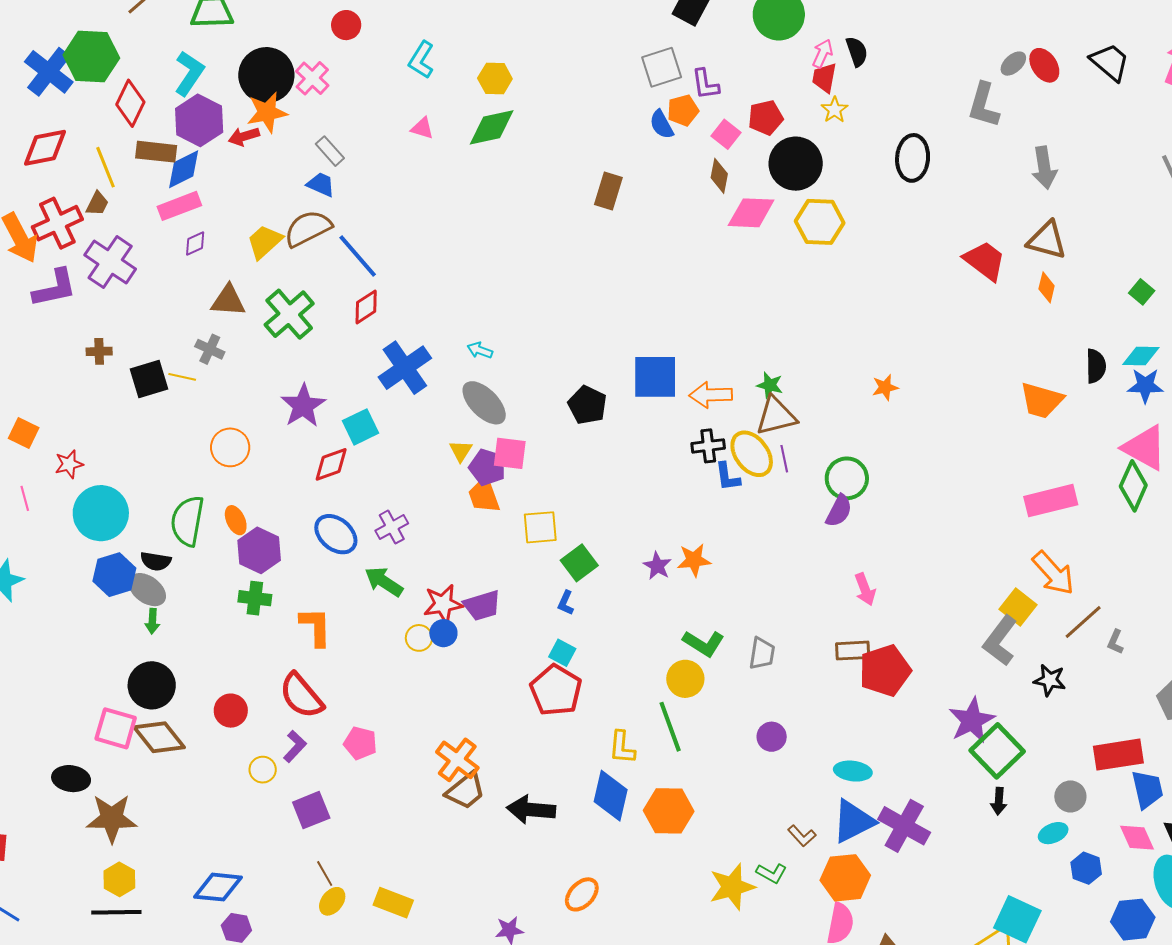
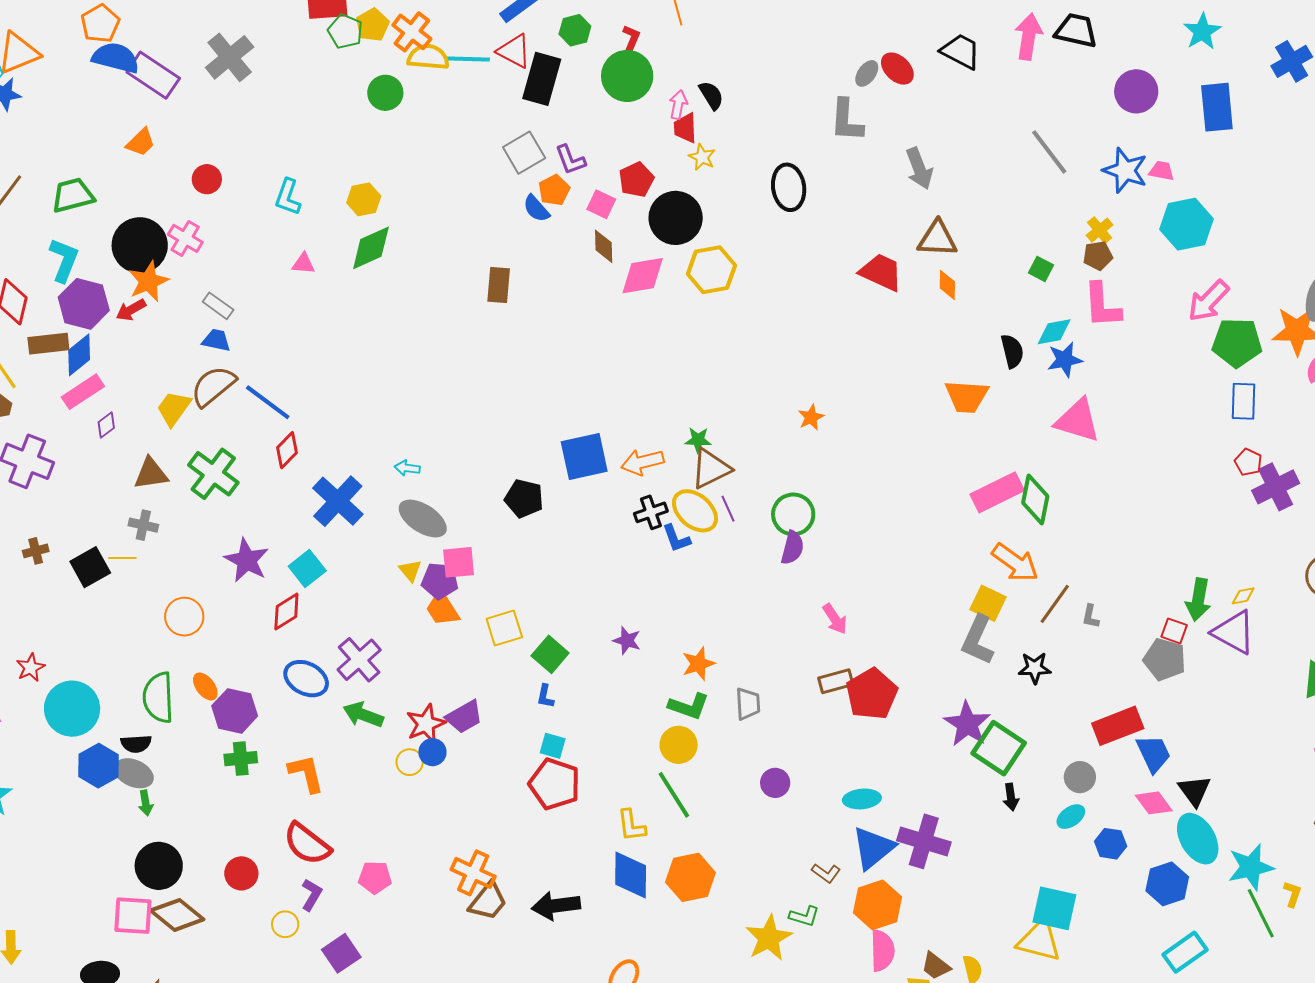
green diamond: (1133, 486) -> (1035, 500), moved
purple cross: (392, 527) -> (359, 660), size x1.4
orange star: (694, 560) -> (698, 664), moved

